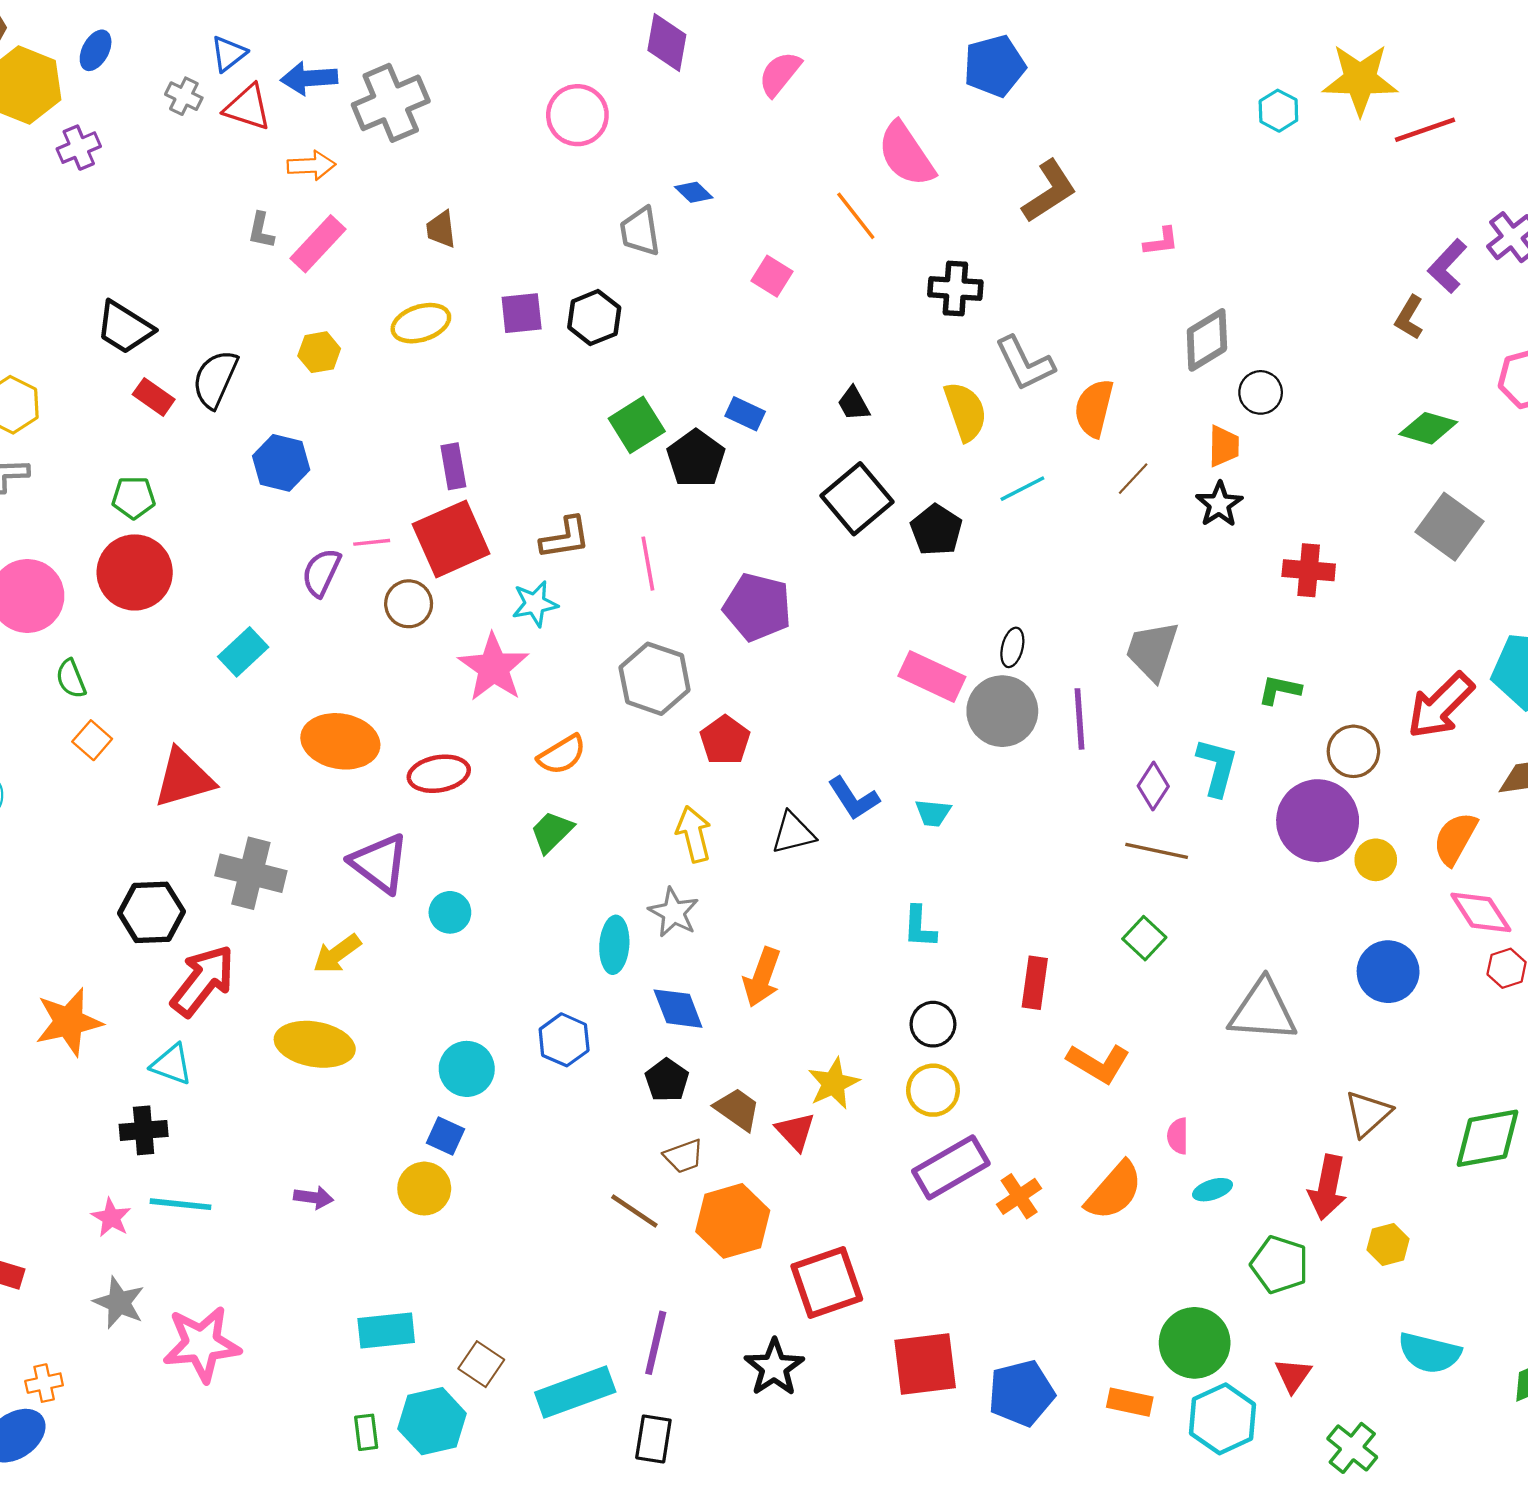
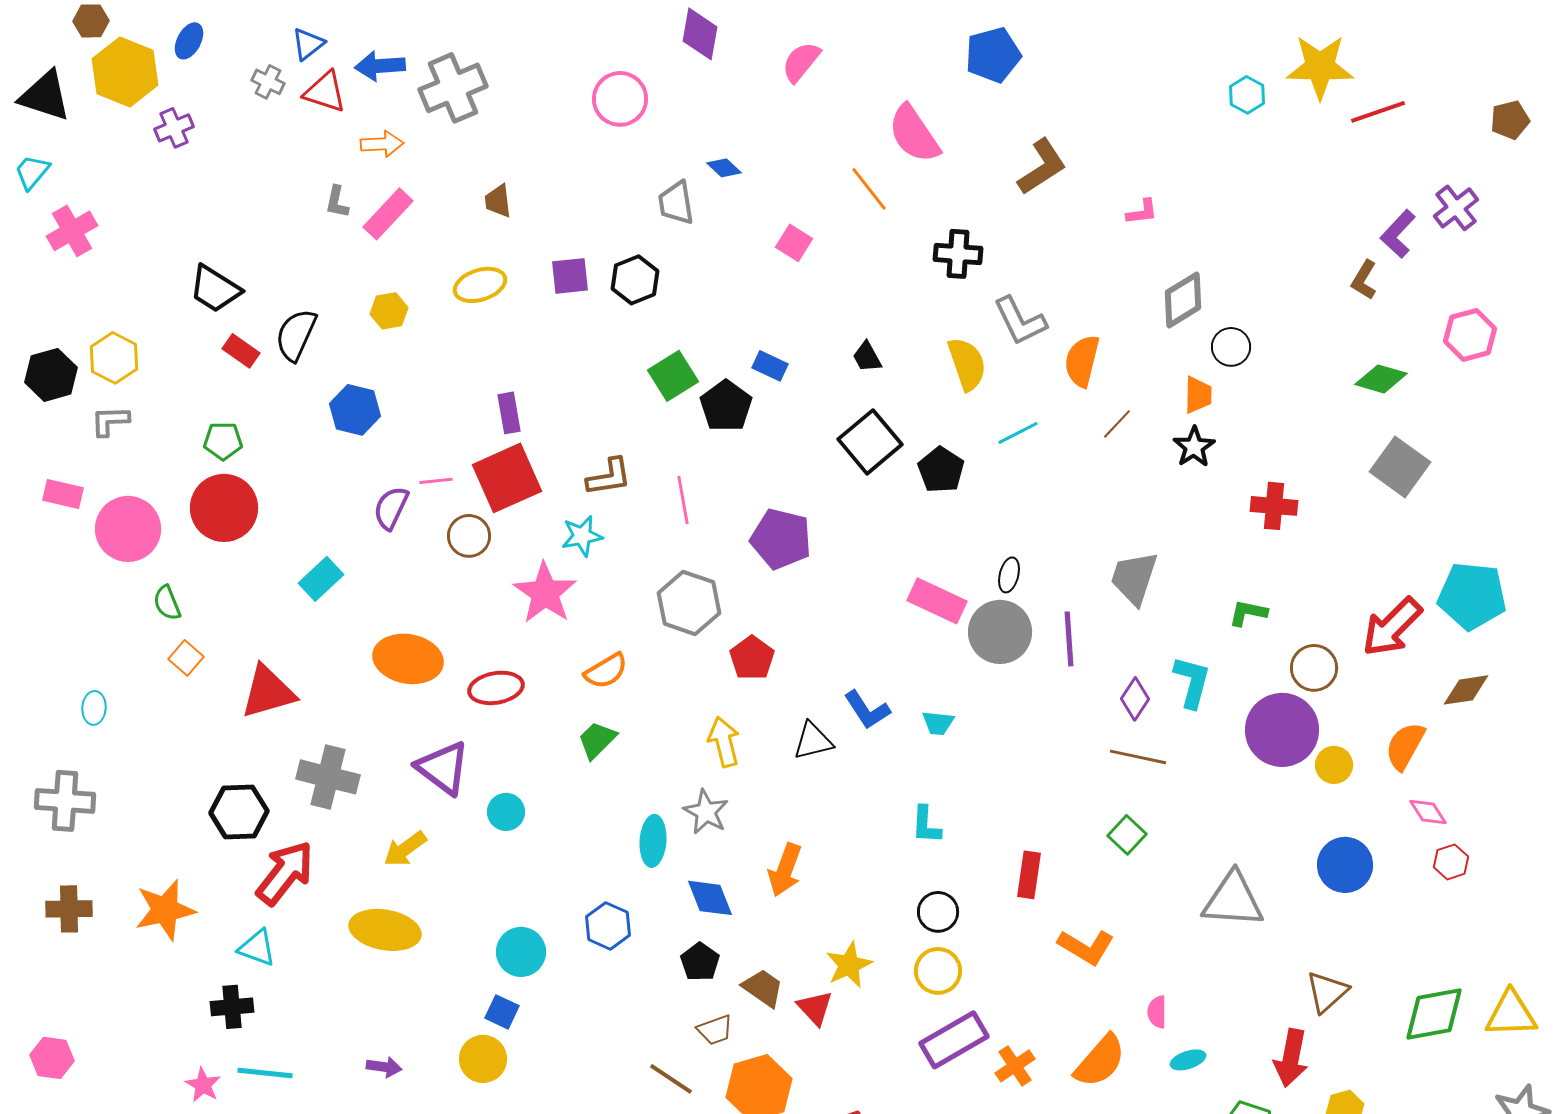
pink diamond: (1481, 912) -> (1428, 812), size x0.7

